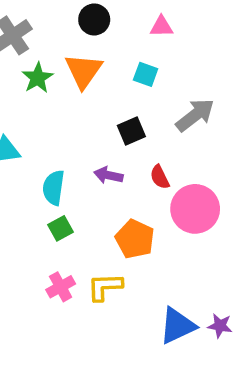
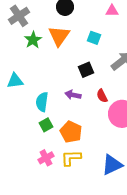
pink triangle: (161, 27) -> (112, 11), moved
orange pentagon: (135, 239) -> (71, 132), moved
blue triangle: (177, 326) -> (112, 165), moved

